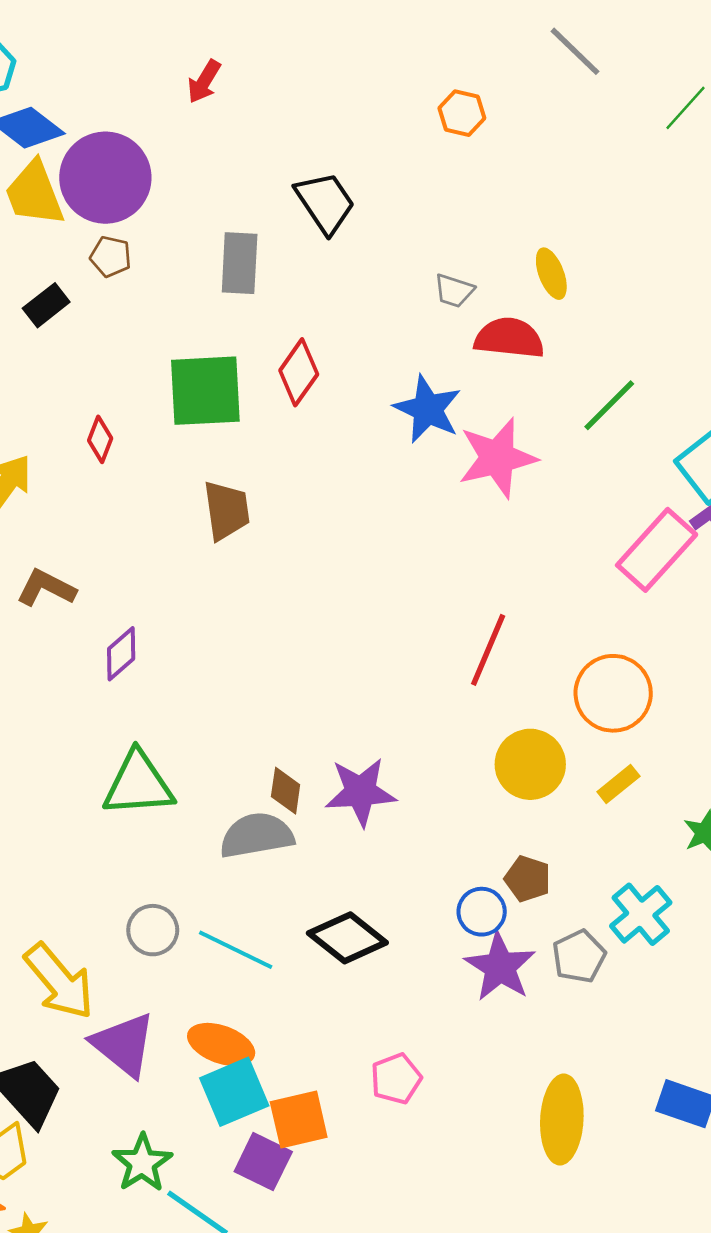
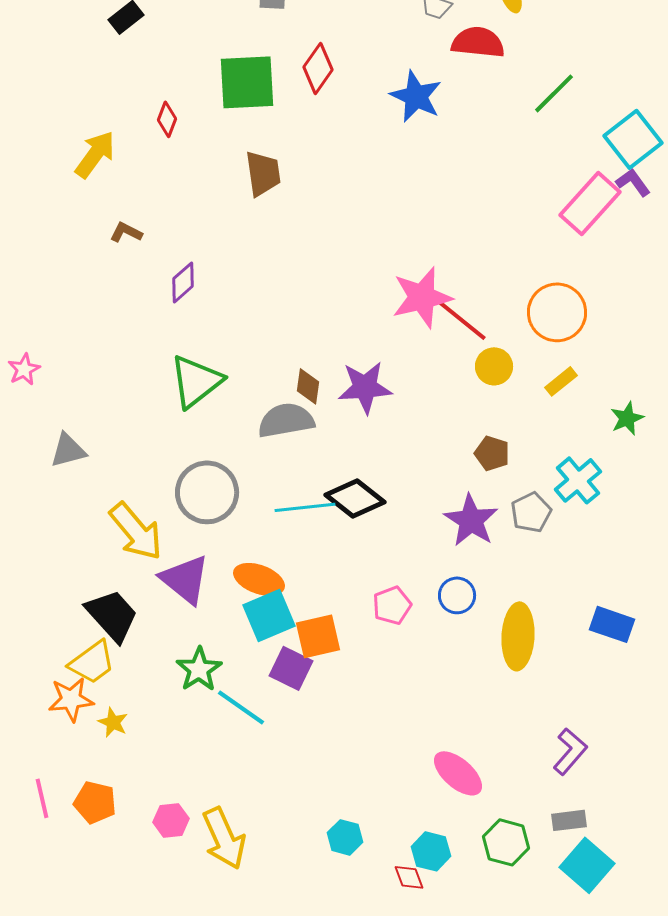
pink star: (497, 458) -> (422, 297), moved
brown L-shape: (46, 588) -> (126, 232), size x0.7
red line: (488, 650) -> (462, 320), moved, turned -74
yellow circle: (530, 764) -> (494, 366), size x0.7
green triangle: (138, 784) -> (196, 381), turned -34
blue circle: (482, 912) -> (457, 595), moved
gray circle: (153, 930) -> (207, 492), size x1.6
cyan line: (236, 950) -> (305, 507), moved, turned -32

